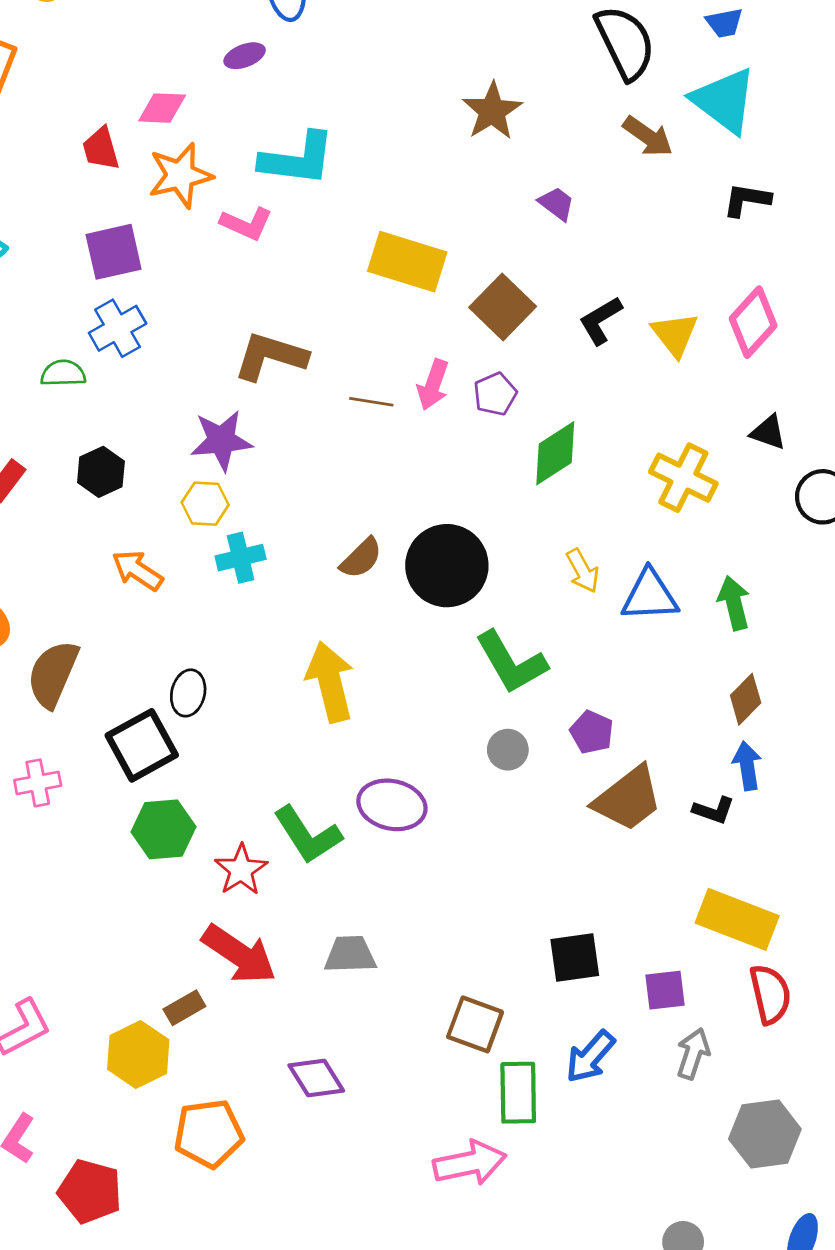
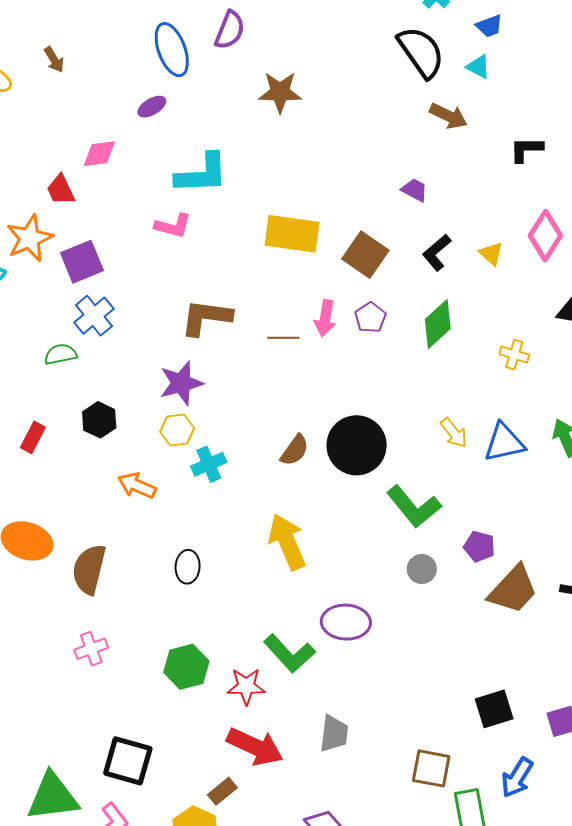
cyan triangle: (724, 100) -> (478, 67), moved, size x0.5
brown star: (492, 111) -> (280, 92), moved, turned -30
orange star: (180, 175) -> (30, 238), moved
purple trapezoid: (557, 204) -> (415, 190), moved
yellow triangle: (675, 334) -> (491, 254), size x0.7
green diamond: (555, 453) -> (438, 324), moved
yellow cross: (683, 478) -> (514, 355), size x0.6
black square: (142, 745) -> (128, 761), moved, turned -36
red star: (241, 870) -> (246, 686), turned -30
gray trapezoid: (350, 954) -> (334, 734), turned 108

